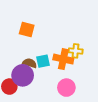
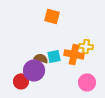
orange square: (27, 30) -> (52, 16), moved
pink circle: (66, 88) -> (87, 82), moved

